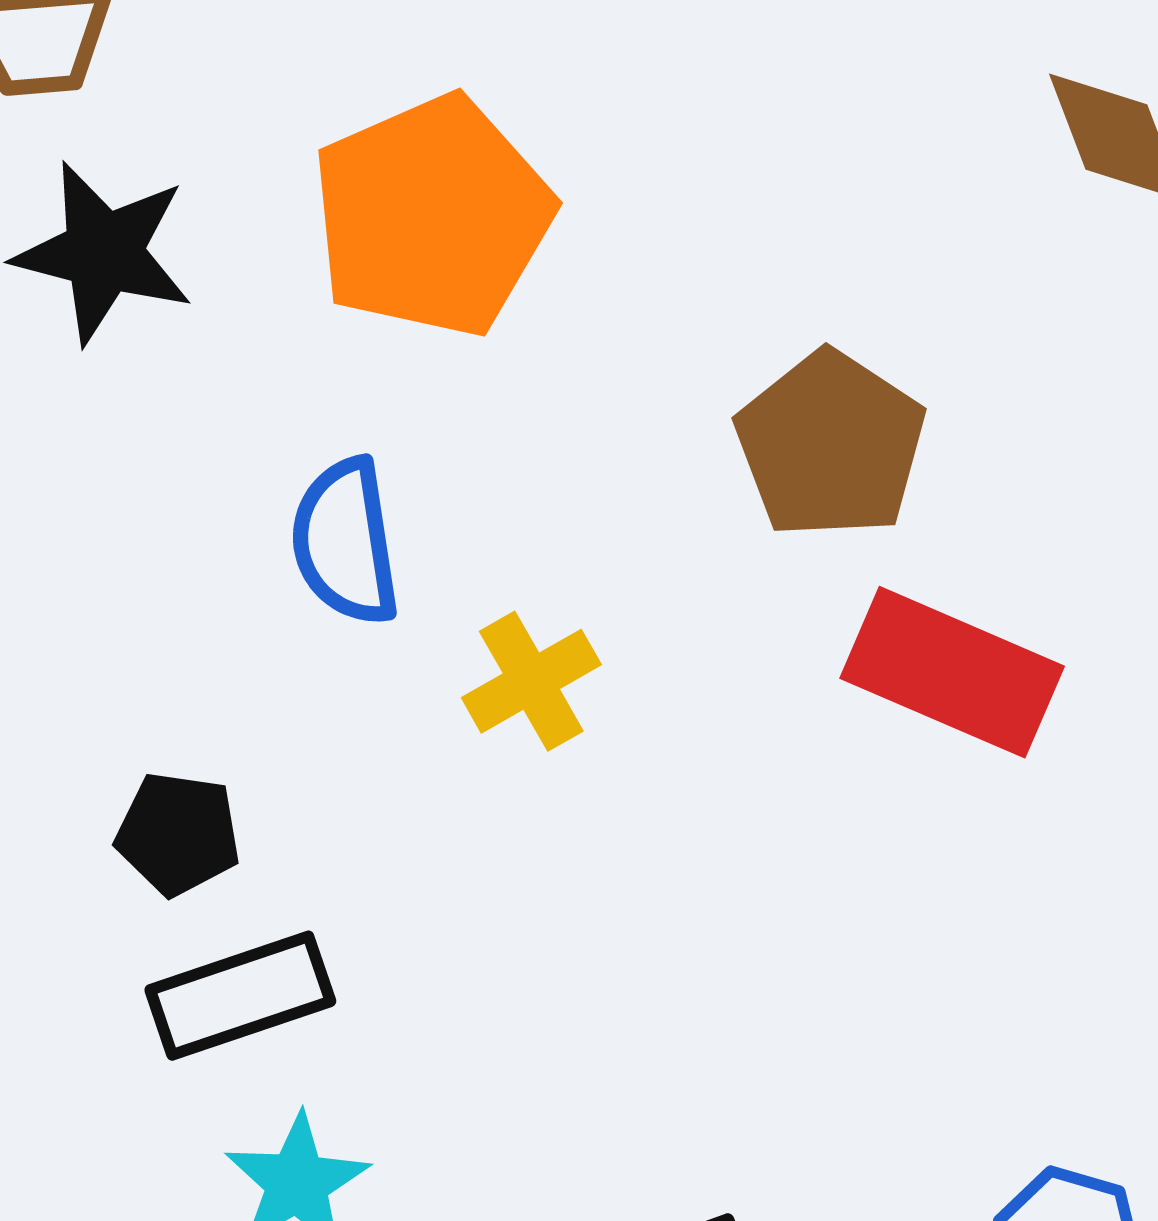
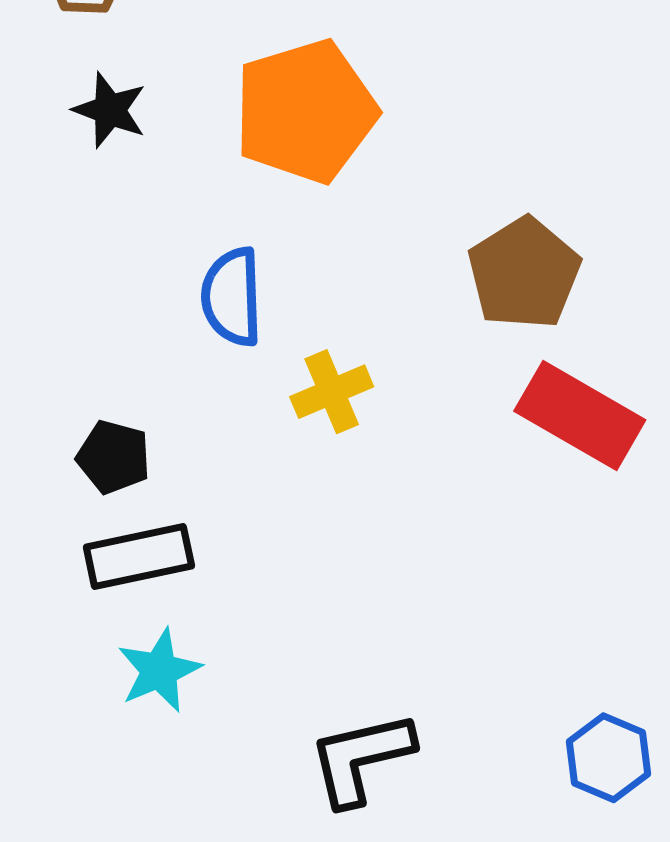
black star: (103, 253) -> (110, 110), size x0.7

